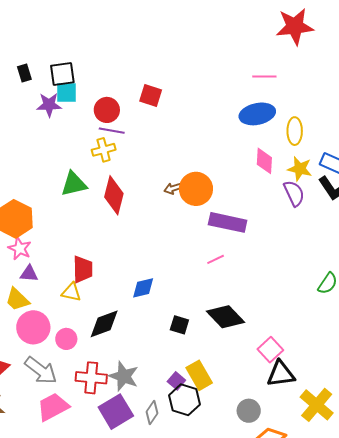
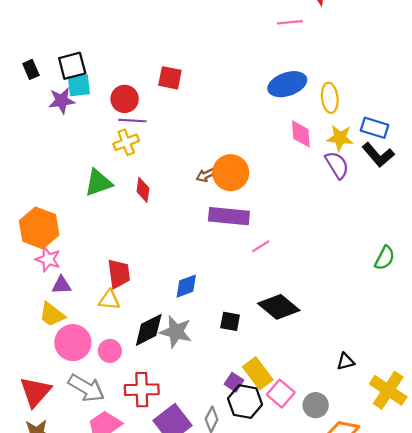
pink line: (264, 76) -> (290, 22), moved
red diamond: (114, 195) -> (143, 190), size x0.6
purple rectangle: (228, 222) -> (229, 216), moved
pink square: (270, 350) -> (281, 394), moved
black triangle: (281, 374) -> (346, 361), size x0.6
gray star: (124, 376) -> (176, 332), moved

